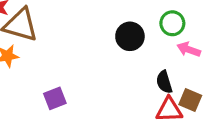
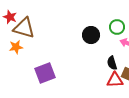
purple square: (55, 98) -> (45, 73), size x1.5

